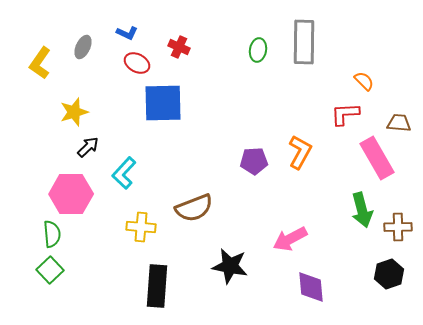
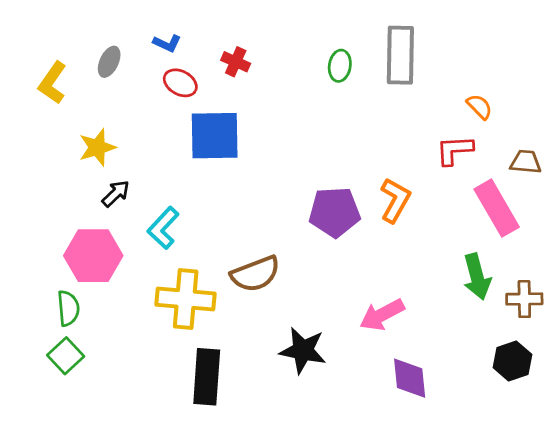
purple pentagon: (254, 161) -> (335, 212), size x1.4
yellow cross: (141, 227) -> (186, 299), size x1.5

